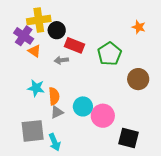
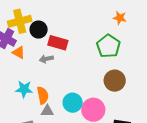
green pentagon: (109, 54) -> (108, 46), moved
brown circle: (138, 79) -> (115, 81), moved
gray triangle: (57, 112) -> (47, 111), turned 32

